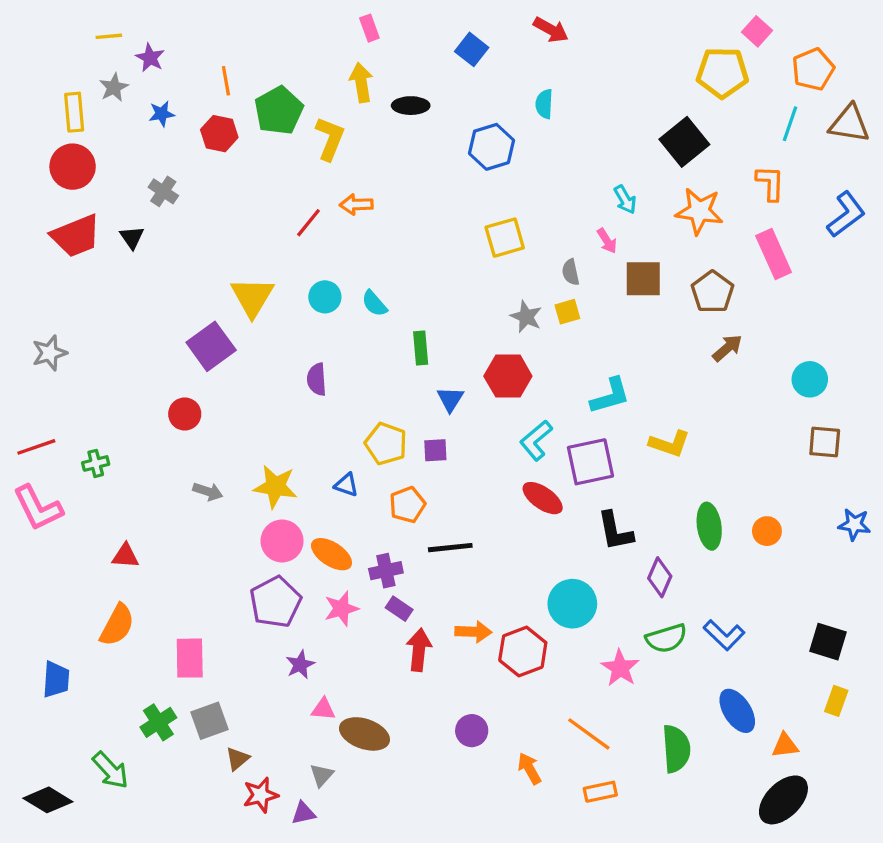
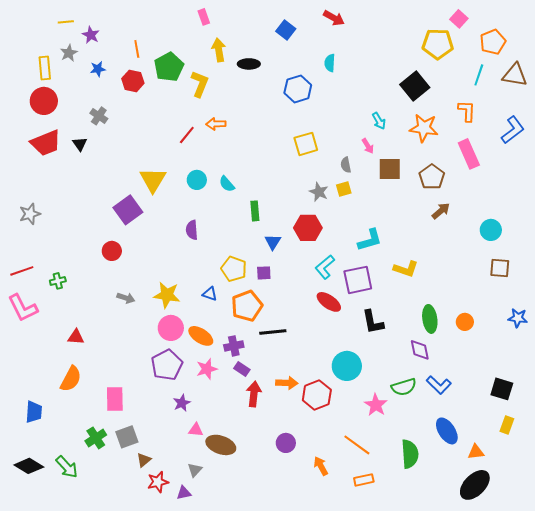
pink rectangle: (369, 28) -> (204, 17), moved
orange pentagon: (407, 505) -> (247, 306), size x1.4
purple diamond: (660, 577) -> (420, 350), moved, turned -35
black diamond: (48, 800) -> (29, 466), moved

